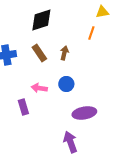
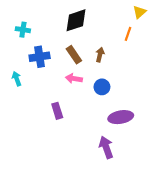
yellow triangle: (102, 12) -> (139, 12), turned -32
pink arrow: (39, 88) -> (74, 79), moved

